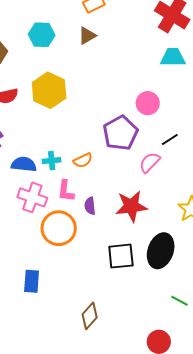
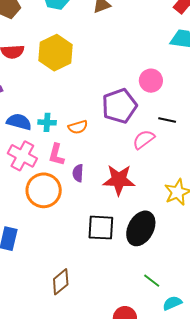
black line: (170, 140) -> (167, 120), turned 36

